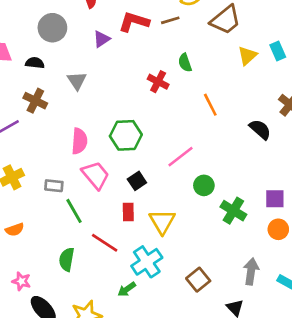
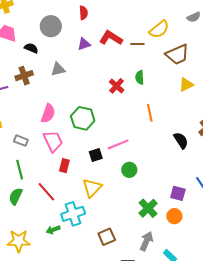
gray triangle: (77, 81) -> (58, 69), turned 35
brown cross: (35, 101) -> (24, 76), turned 30
black square: (137, 181) -> (96, 155), moved
green line: (74, 211) -> (20, 170), moved
green cross: (233, 211) -> (148, 208), moved
red rectangle: (128, 212) -> (64, 166), moved

